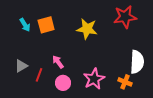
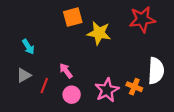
cyan arrow: (25, 25) -> (28, 47), moved
orange square: (46, 25) -> (73, 17), moved
orange cross: (125, 82) -> (134, 87), moved

